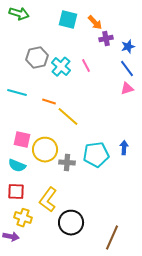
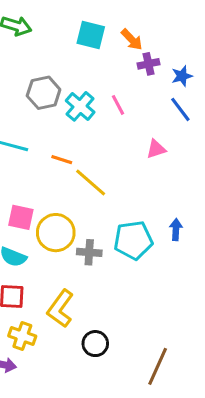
pink triangle: (127, 89) -> (156, 149), moved
black circle: (71, 223) -> (95, 344), size x0.7

